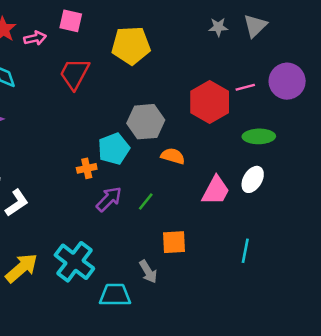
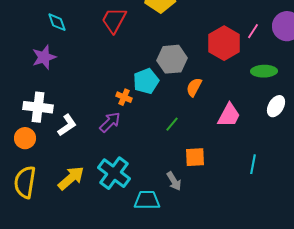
pink line: (245, 87) -> (253, 31), turned -42
orange semicircle: (173, 156) -> (194, 87), turned -78
orange cross: (87, 168) -> (124, 97), turned 35
white ellipse: (253, 179) -> (276, 106), moved
purple arrow: (109, 199) -> (110, 122), moved

